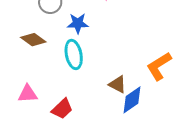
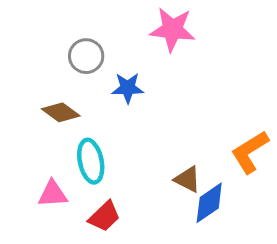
cyan ellipse: (74, 54) -> (91, 161), moved

